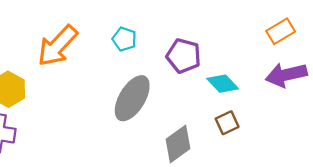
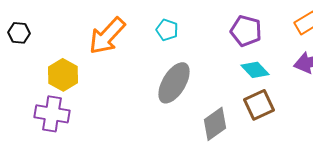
purple pentagon: (184, 56) -> (246, 31), moved
brown square: (227, 123) -> (259, 105), size x1.4

